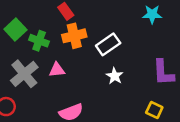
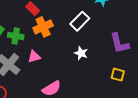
white rectangle: (108, 44) -> (80, 21), moved

